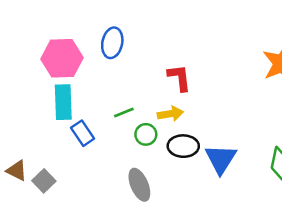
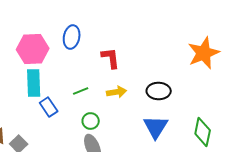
red L-shape: (179, 78) -> (111, 58), moved
green circle: (146, 134) -> (91, 121), moved
black ellipse: (183, 146) -> (159, 91), moved

